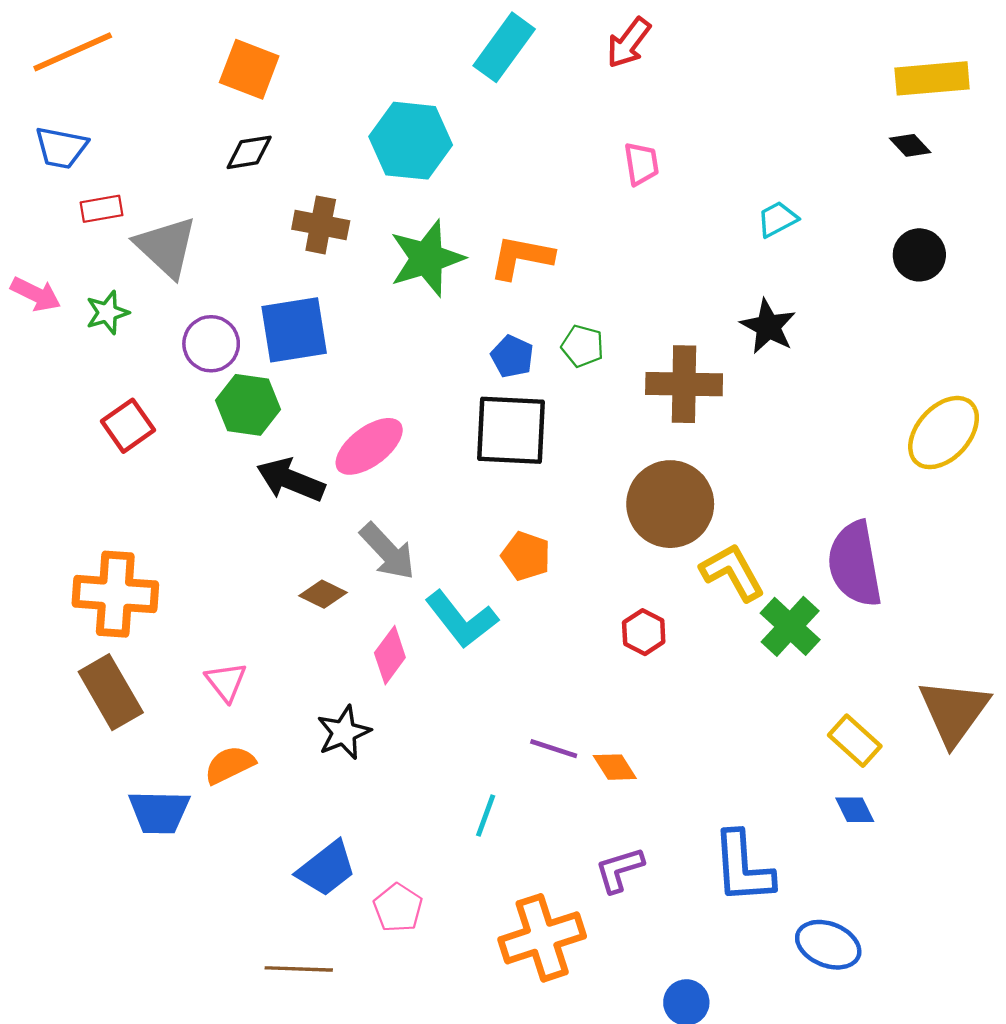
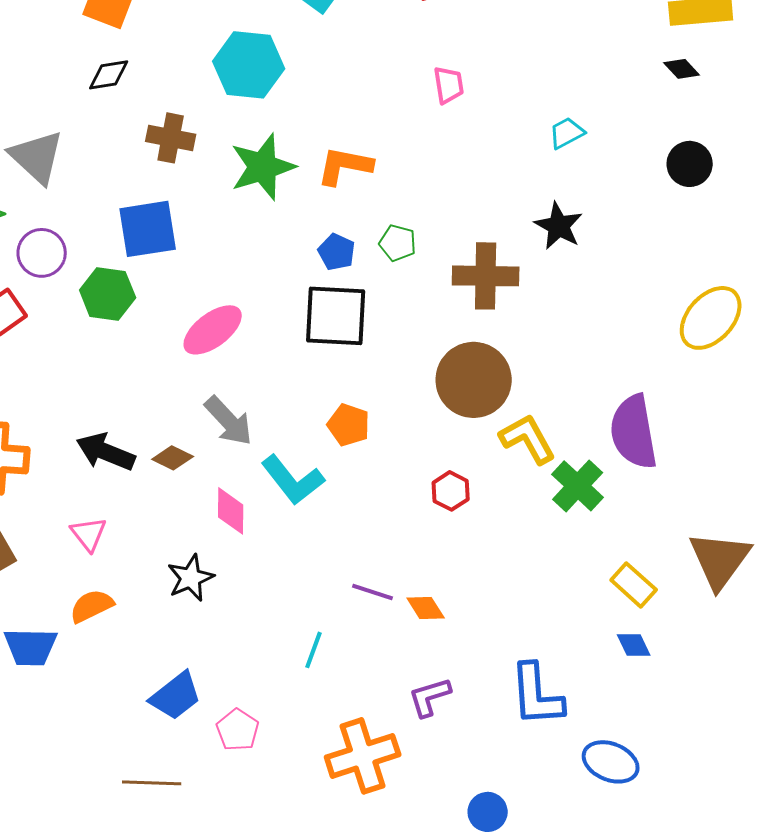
purple circle: (211, 344) -> (42, 253), moved
black arrow: (291, 480) -> (106, 452), moved
pink diamond: (390, 655) -> (231, 511), turned -36

